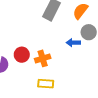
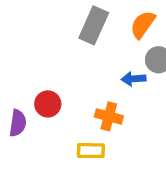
orange cross: (43, 58) -> (109, 116), moved, turned 35

